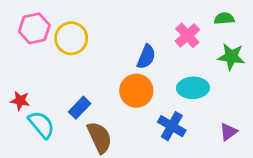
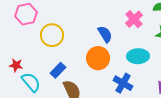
yellow circle: (71, 38) -> (52, 35), moved
blue semicircle: (146, 57) -> (105, 34), turned -54

